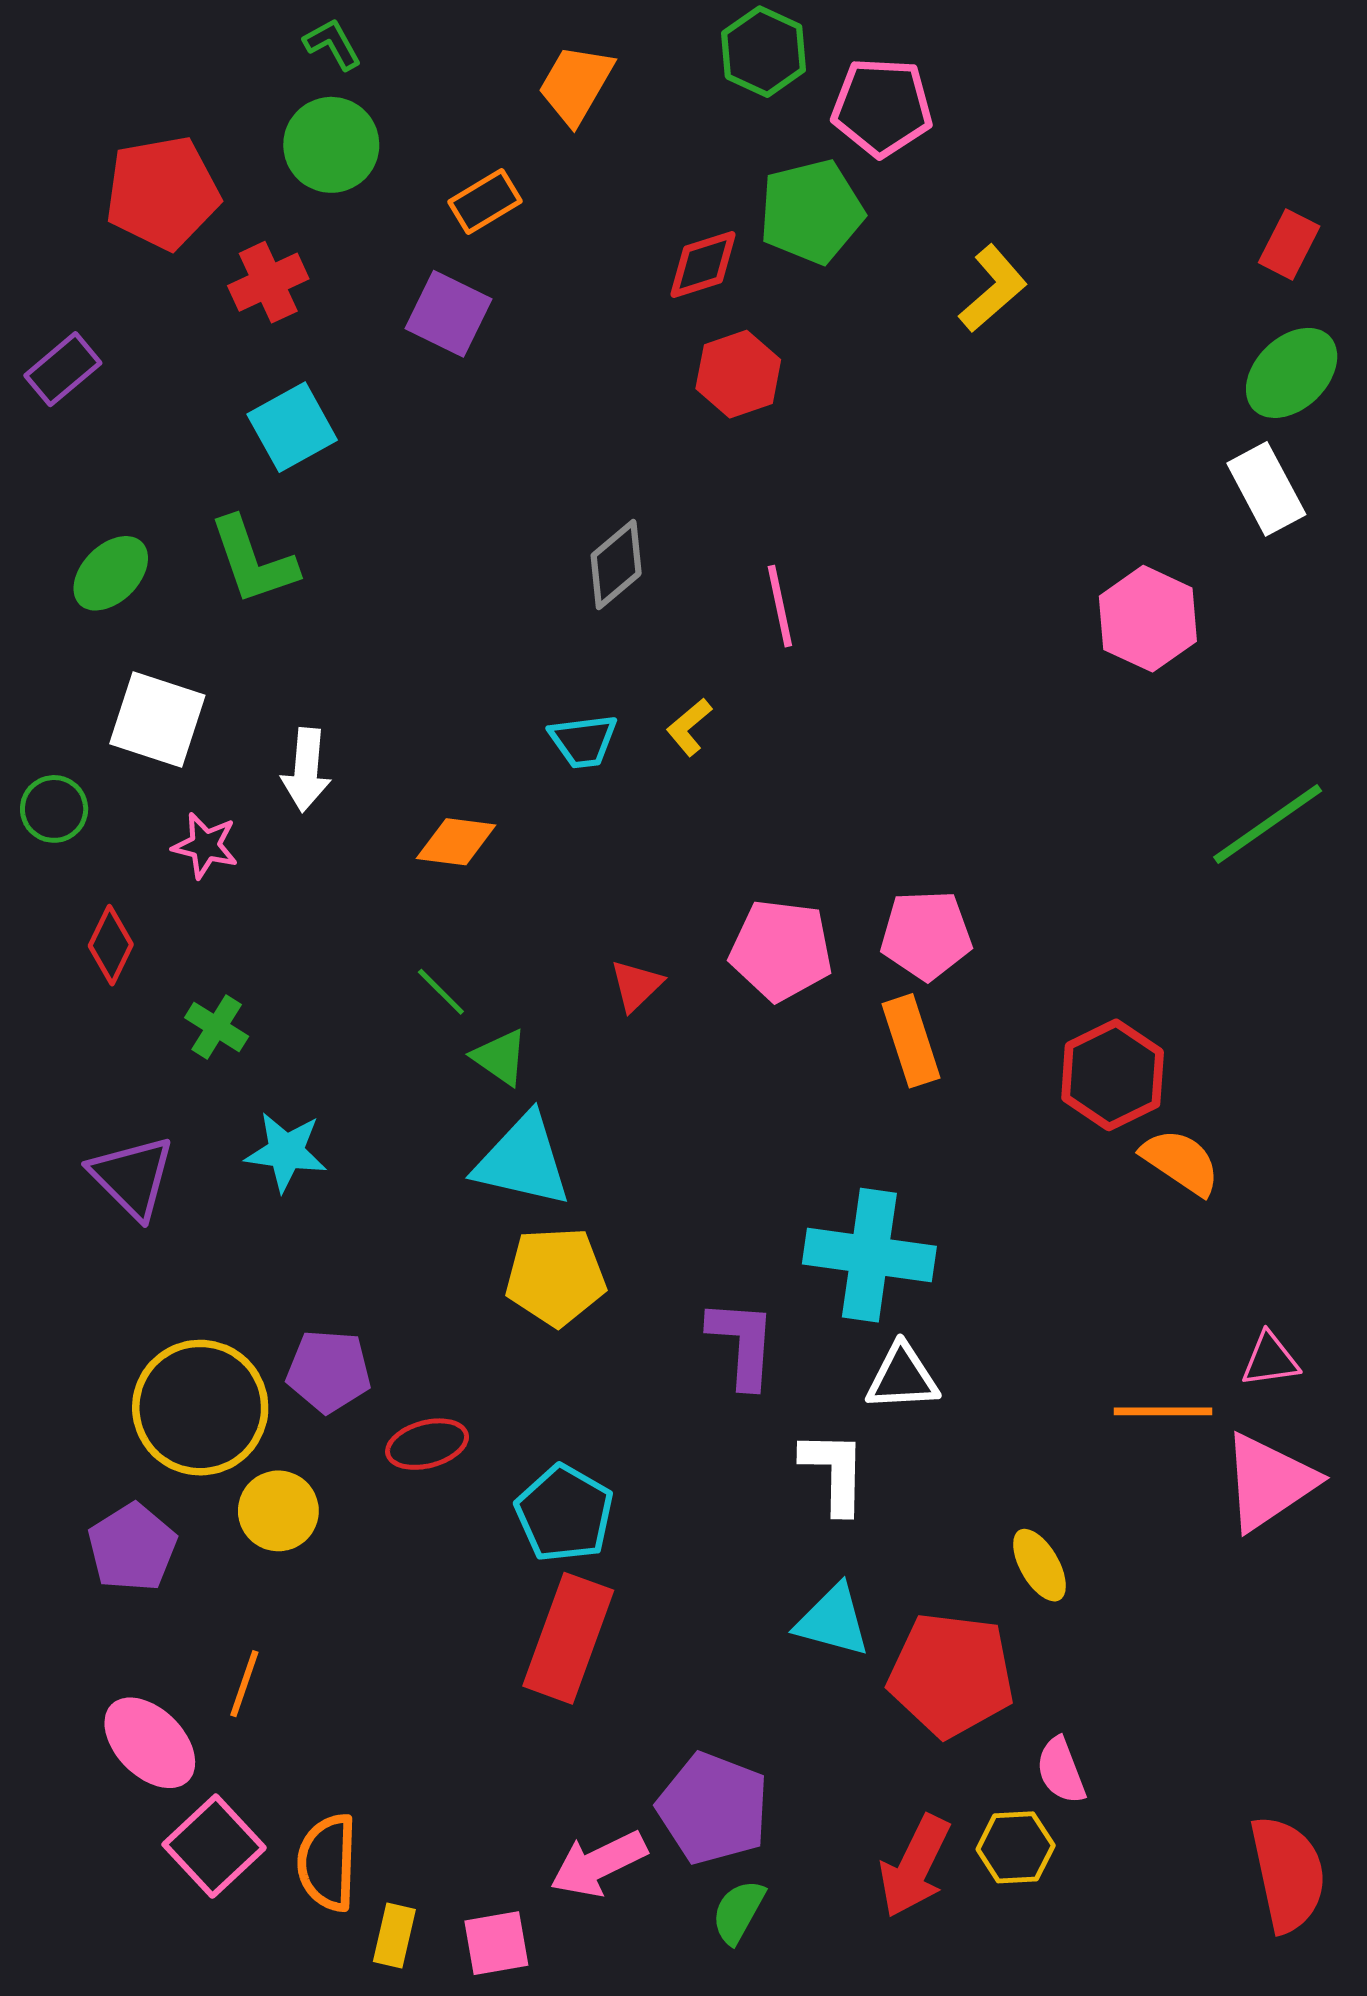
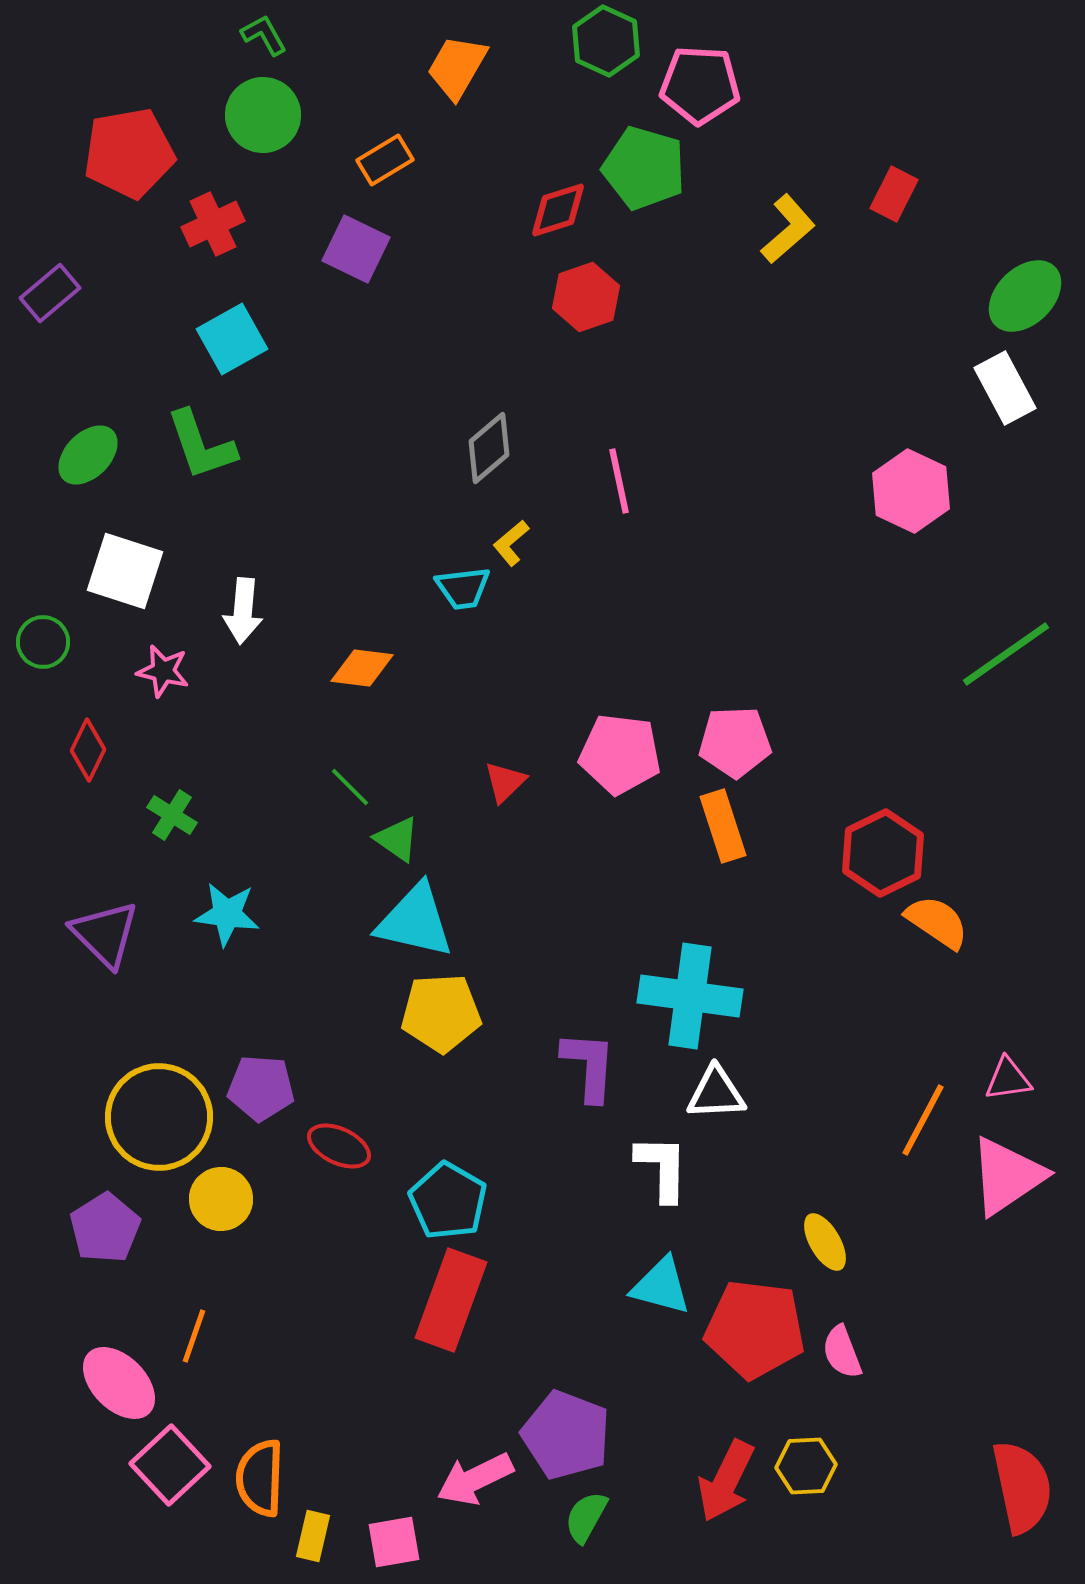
green pentagon: (811, 212) -> (644, 168), turned 30
red rectangle: (1289, 244) -> (894, 194), moved
yellow L-shape: (689, 727) -> (511, 543), moved
orange line: (1163, 1411) -> (923, 1120), turned -62
red ellipse: (427, 1444) -> (339, 1146), turned 40
pink semicircle: (1061, 1771) -> (842, 1352), moved

